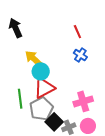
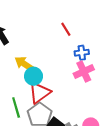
blue cross: (80, 55) -> (82, 53), moved, turned -32
pink cross: (83, 101) -> (84, 72), moved

